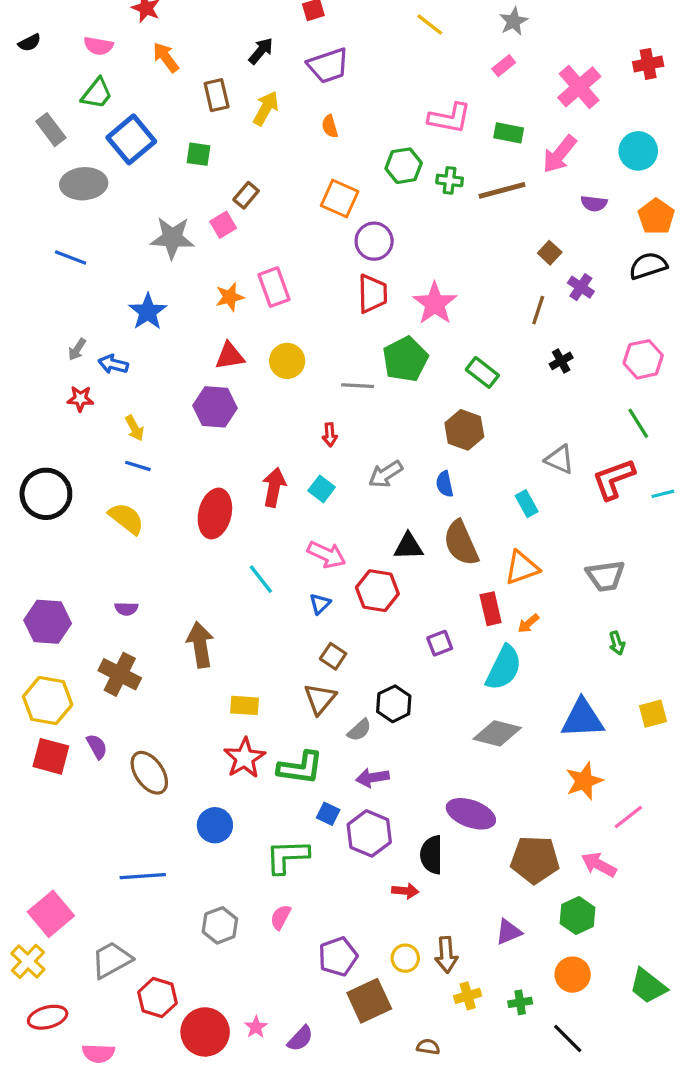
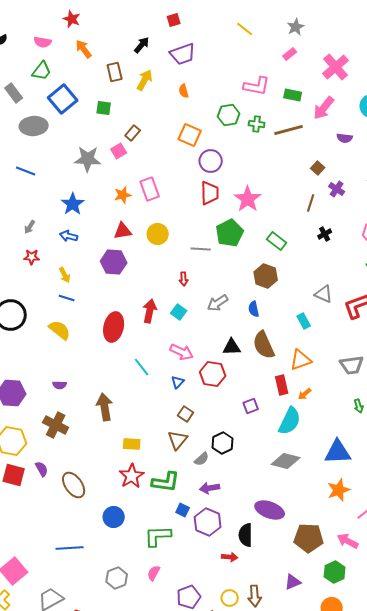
blue arrow: (113, 364) -> (69, 236), moved

